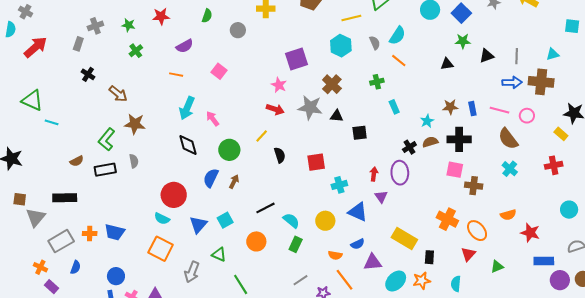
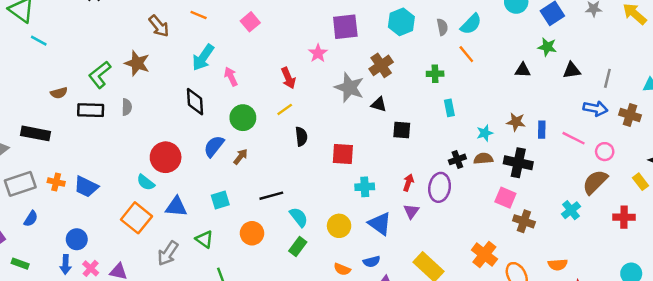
brown cross: (541, 82) -> (630, 115), size x0.7
brown arrow: (118, 94) -> (159, 26), moved
red arrow: (275, 109) -> (288, 78), moved, turned 36
brown semicircle: (508, 139) -> (595, 182), moved, turned 70
blue triangle: (198, 225) -> (176, 207), moved, turned 42

